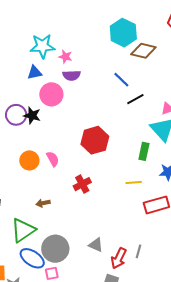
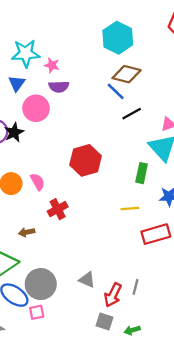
brown diamond: (143, 51) -> (127, 74), moved
blue triangle: (35, 73) -> (17, 83), turned -42
black star: (32, 115) -> (14, 132), turned 30
red cross: (82, 184) -> (58, 209), moved

